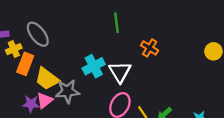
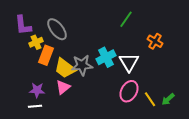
green line: (116, 23) -> (126, 19), turned 42
gray star: (67, 91) -> (82, 65), moved
purple star: (31, 104) -> (37, 90), moved

